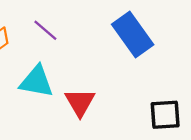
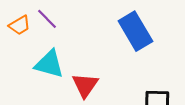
purple line: (45, 30) -> (47, 19), moved

